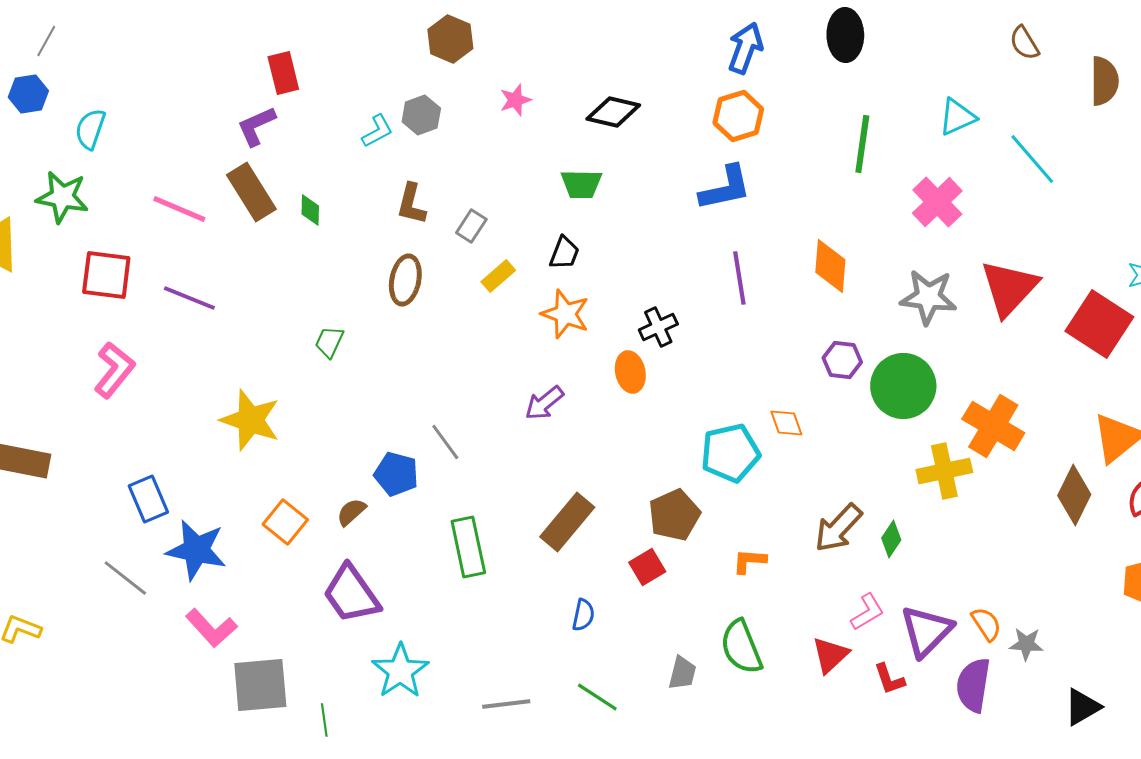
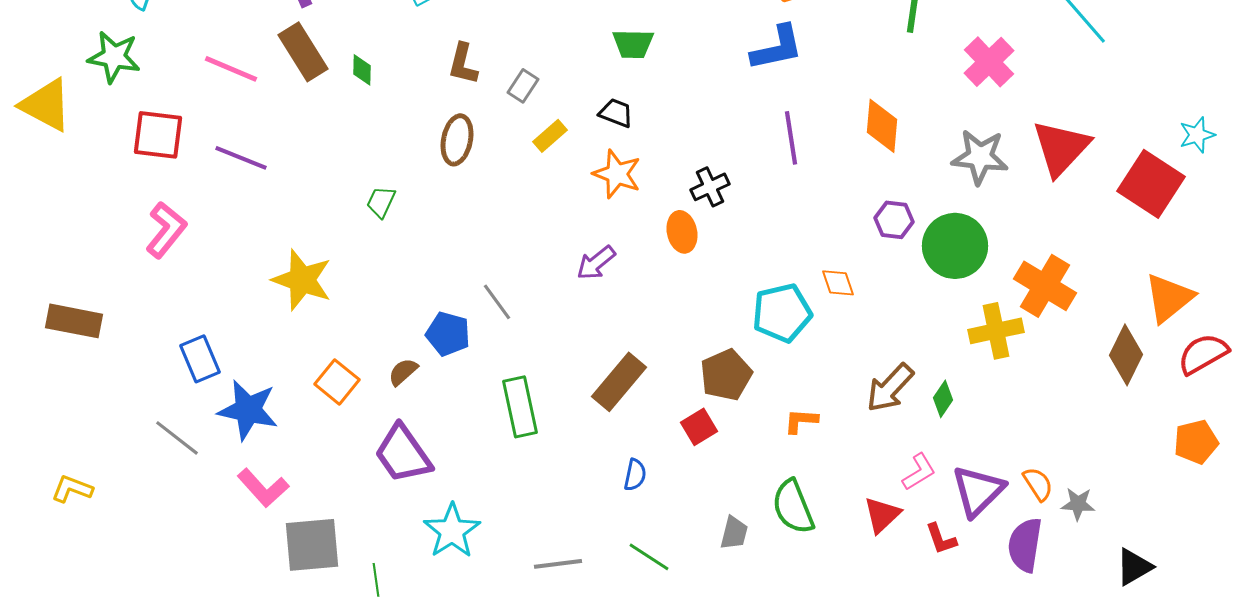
black trapezoid: (564, 253) -> (616, 113), turned -90

